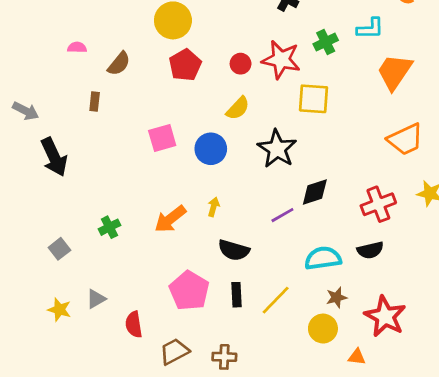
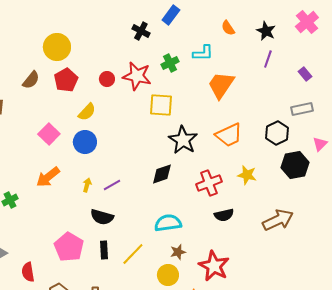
brown semicircle: (119, 64) -> (31, 80), moved
yellow semicircle: (238, 108) -> (87, 112), moved
pink square: (162, 138) -> (49, 134), turned -30
black star: (277, 149) -> (183, 140), moved
purple line: (282, 215) -> (112, 185), moved
orange arrow: (170, 219) -> (48, 177), moved
black semicircle: (370, 250) -> (224, 215), moved

